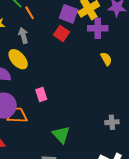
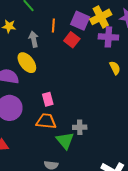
orange line: (30, 13) -> (53, 25), moved, turned 32
orange trapezoid: (17, 115) -> (46, 121), moved
gray cross: (112, 122) -> (80, 127), moved

